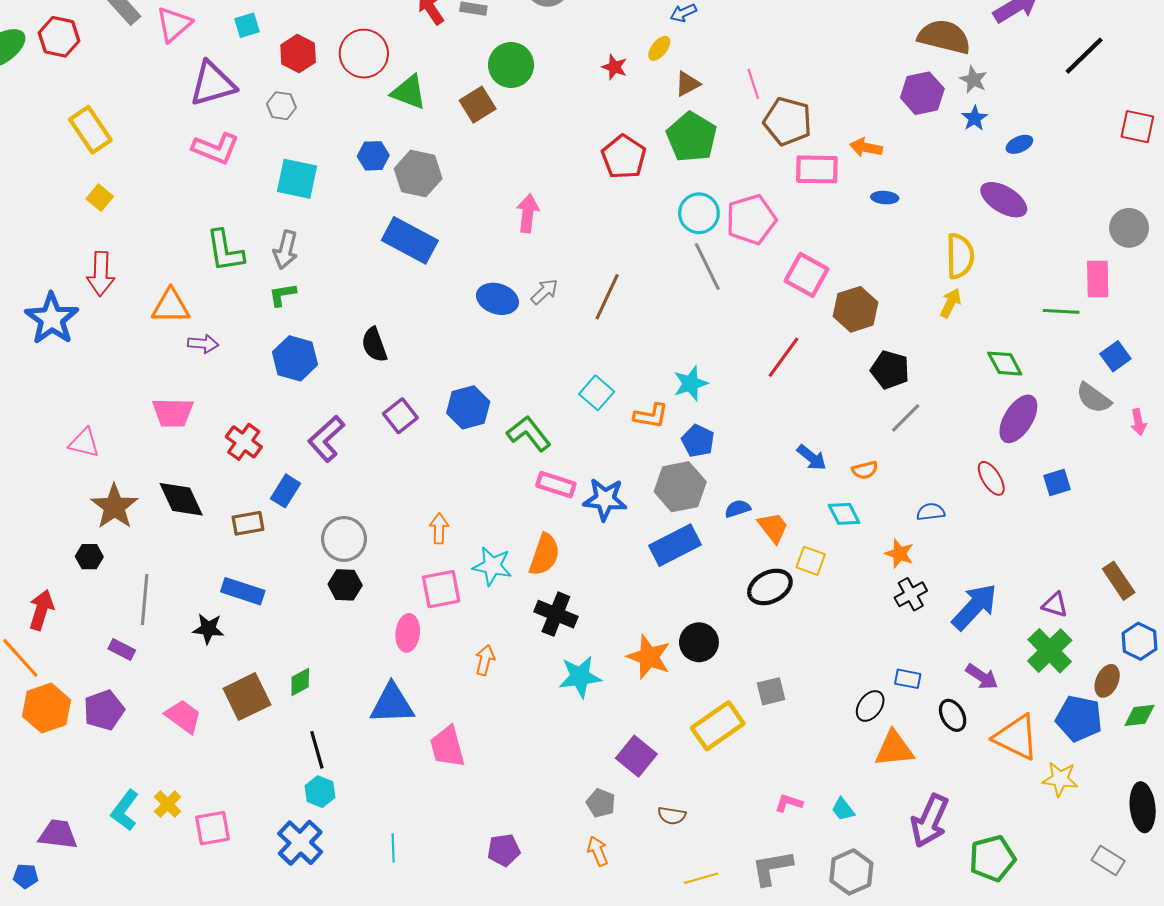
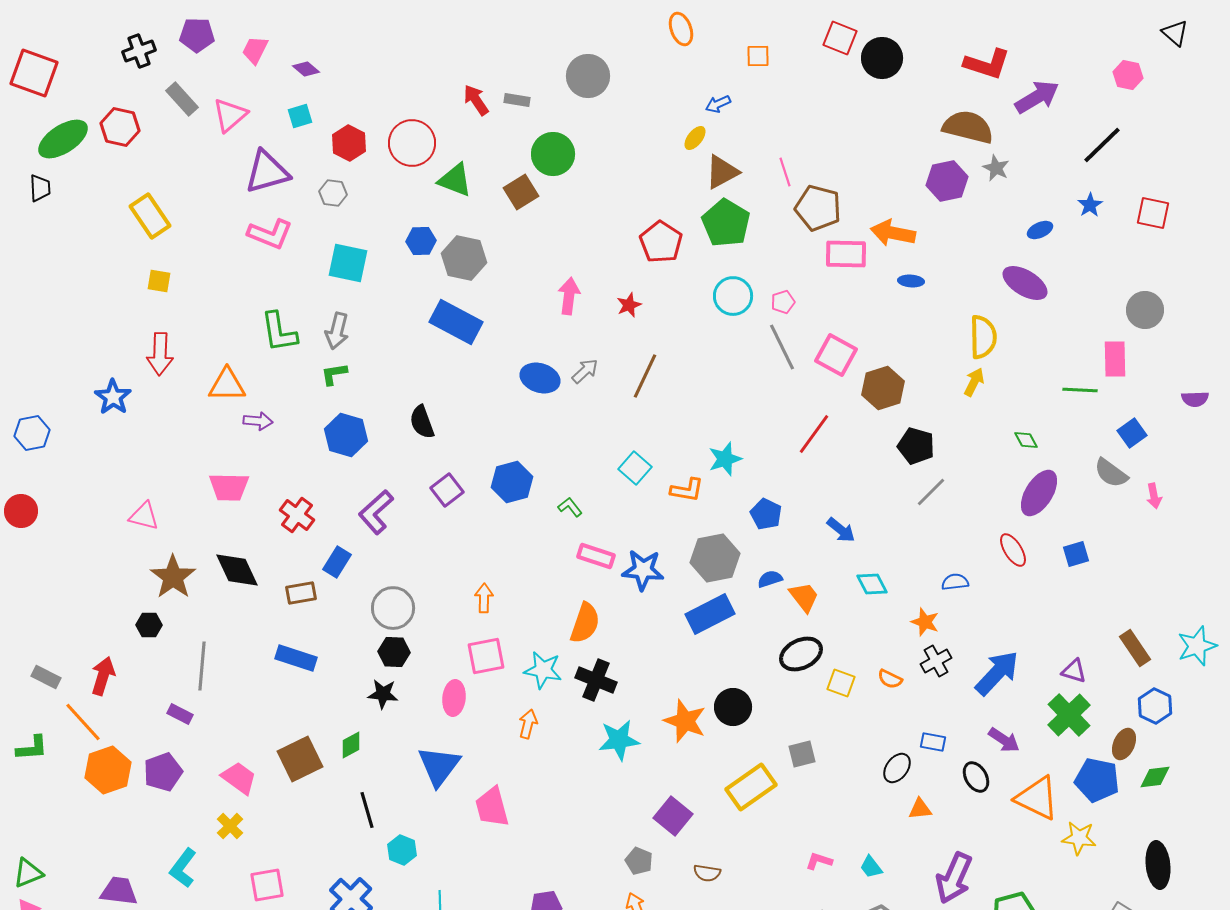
red star: (614, 67) -> (629, 305), moved, turned 30
brown triangle: (687, 84) -> (722, 172), size x1.4
blue star: (975, 118) -> (1090, 205), moved
orange arrow: (866, 147) -> (893, 233), size x1.4
yellow square: (100, 198) -> (159, 281), turned -30
pink pentagon: (751, 220) -> (783, 302), size x0.5
gray line: (707, 266) -> (782, 347), moved
blue star: (52, 319) -> (113, 397), size x0.7
green diamond: (1005, 364) -> (1026, 440), size x0.7
green L-shape: (529, 433) -> (570, 507), size x0.6
blue pentagon: (698, 441) -> (766, 514), moved
orange semicircle: (865, 470) -> (890, 679), moved, turned 40
yellow square: (811, 561) -> (841, 683), moved
cyan star: (492, 566) -> (543, 670), moved
black star: (208, 629) -> (383, 694), moved
blue triangle: (392, 704) -> (439, 766), turned -51
orange triangle: (894, 749) -> (920, 809), size x0.6
cyan hexagon: (320, 792) -> (402, 850), moved
yellow cross: (168, 804) -> (230, 826), moved

